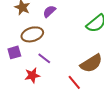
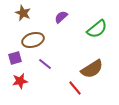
purple semicircle: (49, 11) -> (61, 17), moved
red star: (32, 75) -> (20, 81), moved

